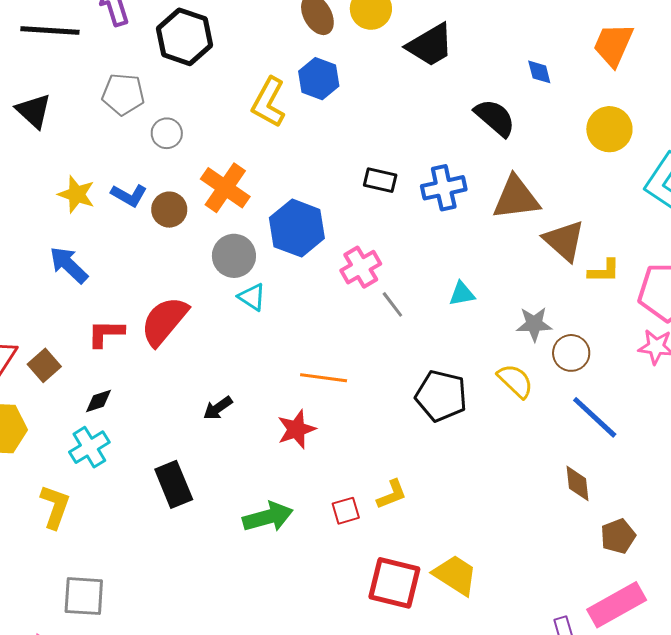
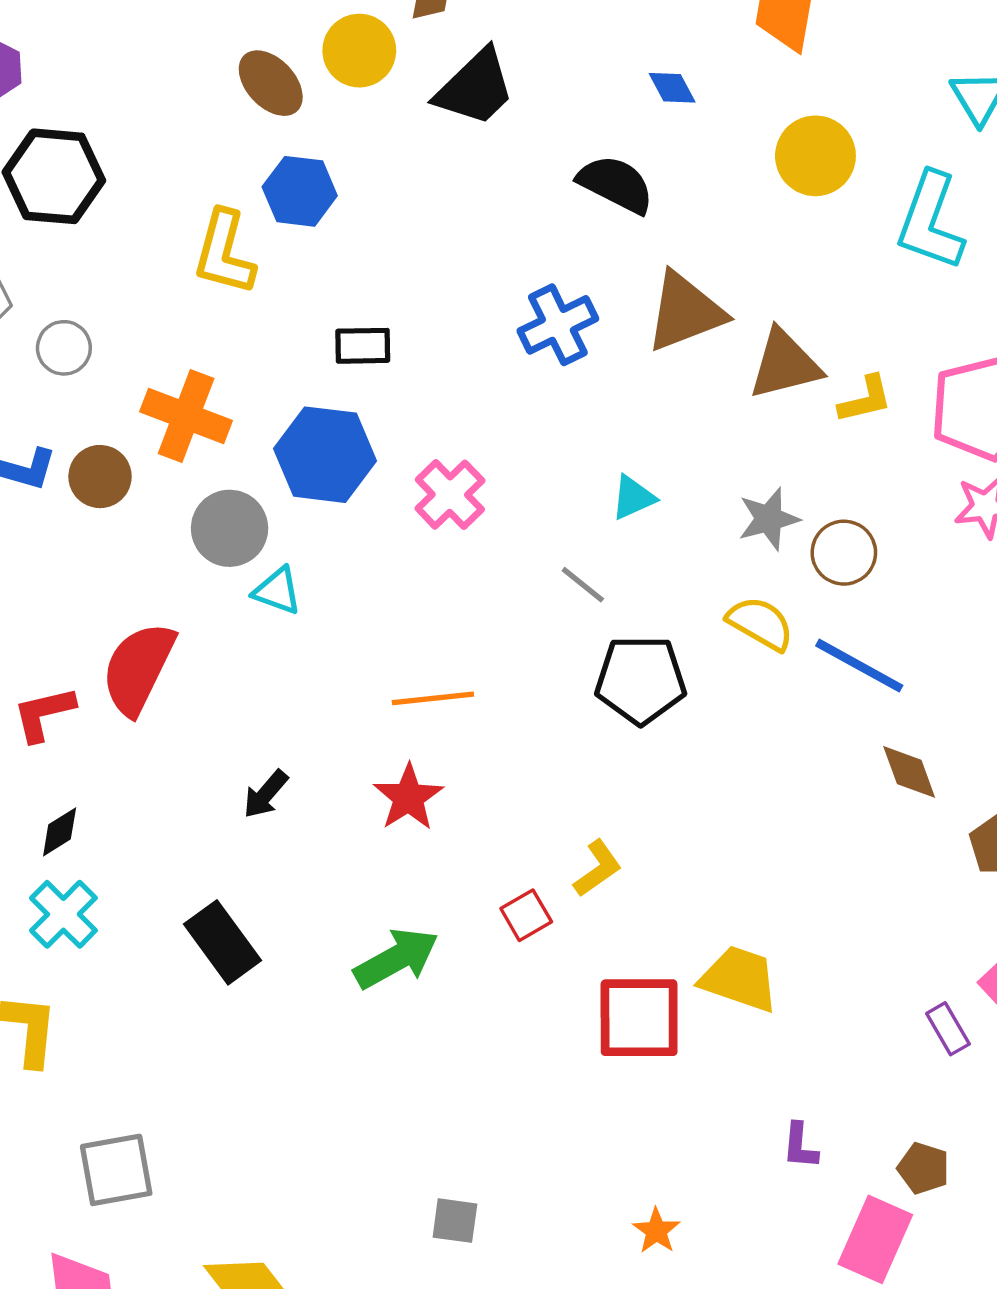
black rectangle: (380, 180) -> (363, 346), moved
brown triangle: (564, 241) -> (785, 364), turned -42
gray line: (392, 304) -> (583, 585), moved
blue line: (595, 417) -> (859, 666), moved

